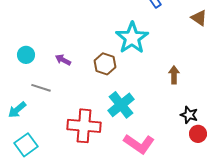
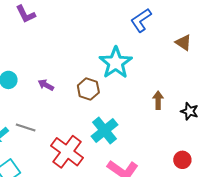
gray line: (41, 88) -> (26, 127), moved
black star: (189, 115) -> (189, 111), moved
red cross: (84, 126) -> (67, 152), turned 32

